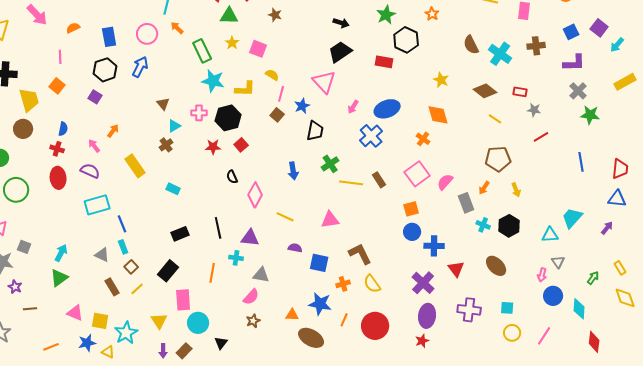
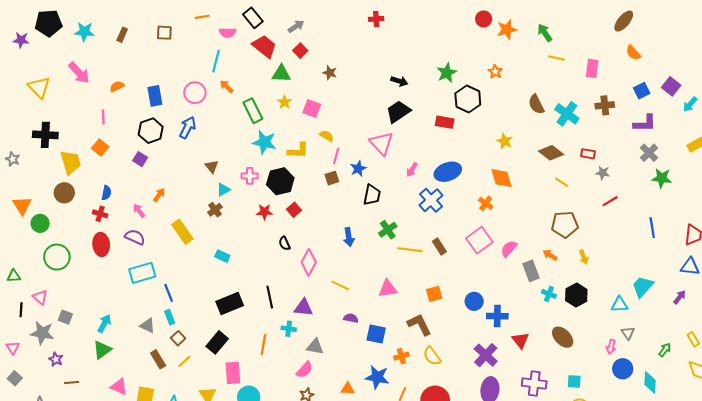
brown square: (277, 115) -> (332, 178), turned 32
orange arrow: (484, 188) -> (550, 255), turned 88
orange square: (411, 209) -> (434, 294), moved
black rectangle: (180, 234) -> (230, 303), size x1.4

